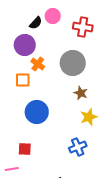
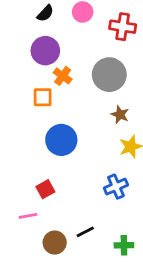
black semicircle: (36, 23) -> (45, 13), moved
red square: (25, 149) -> (45, 189), turned -32

